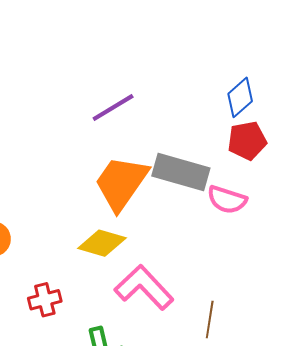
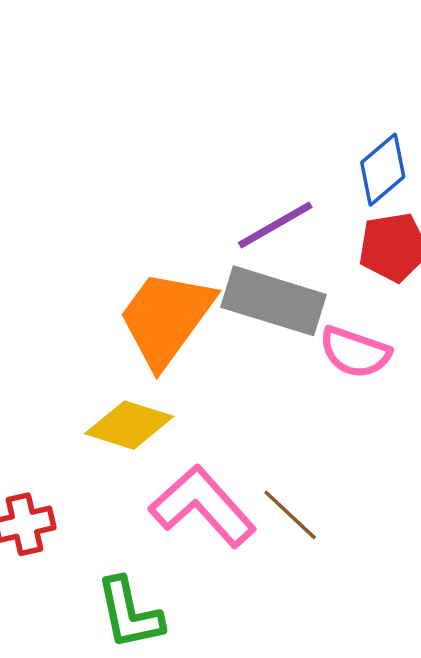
purple line: (113, 108) -> (275, 225), moved
brown line: (210, 319) -> (290, 515), moved, turned -57

